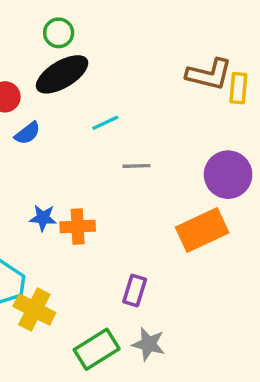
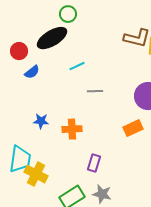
green circle: (59, 33) -> (68, 14), moved
orange cross: (78, 226) -> (72, 129), moved
orange rectangle: (202, 230) -> (133, 128), size x0.7

